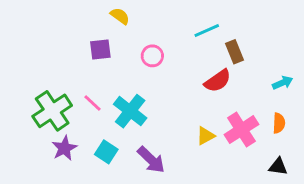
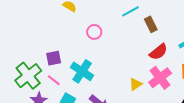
purple square: (100, 50) -> (54, 58), moved
red semicircle: (218, 81) -> (158, 52), moved
pink line: (92, 103) -> (54, 80), moved

